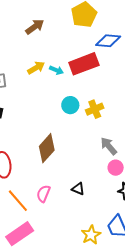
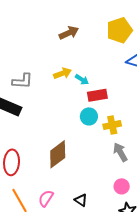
red rectangle: (84, 64) -> (97, 95), moved, size x0.7
gray arrow: (109, 146) -> (120, 152), moved

